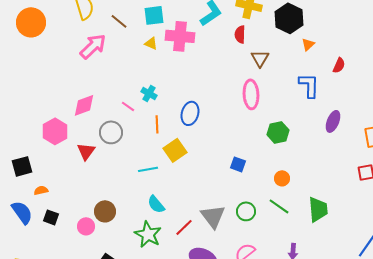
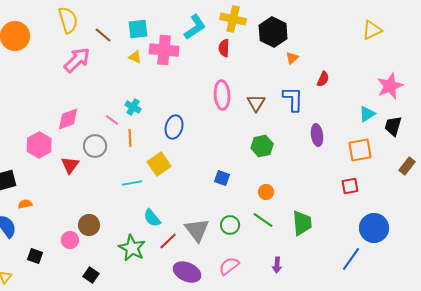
brown triangle: (260, 58) -> (256, 103), moved
pink ellipse: (251, 94) -> (222, 95), moved
purple ellipse: (333, 121) -> (317, 135), turned -30
orange line: (157, 124) -> (130, 138), moved
cyan semicircle: (156, 204) -> (152, 218), moved
black square: (51, 217) -> (35, 256), moved

